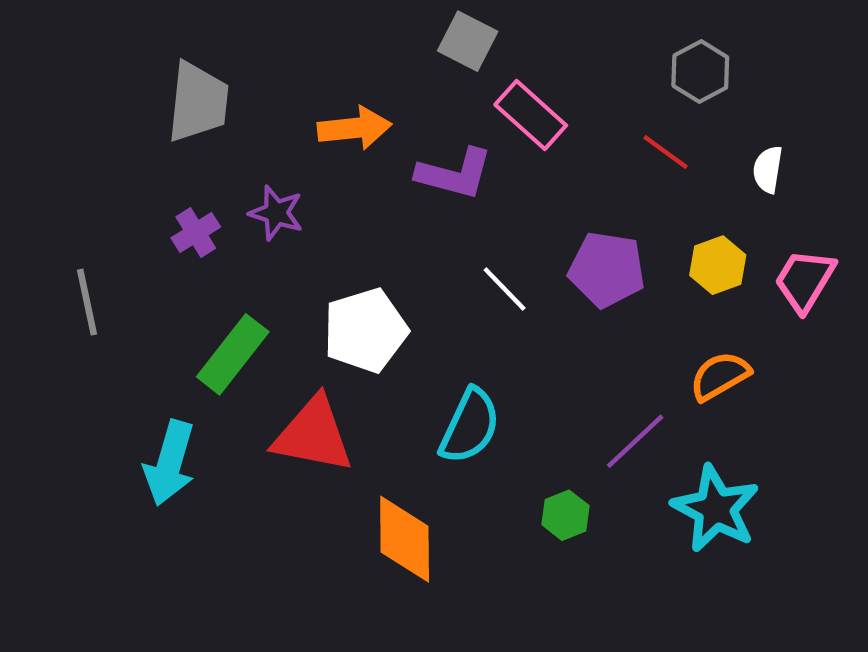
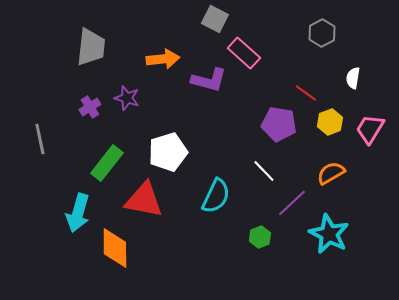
red line: (666, 152) -> (306, 93), moved
white line: (505, 289) -> (264, 171), moved
orange diamond: (405, 539) -> (115, 248), moved

